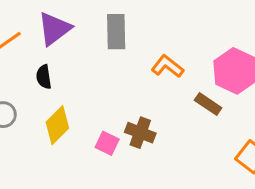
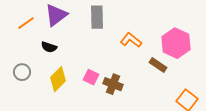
black semicircle: (44, 77) -> (49, 47), turned -63
pink square: (107, 143) -> (91, 77), moved

